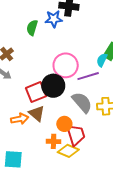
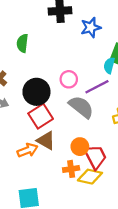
blue star: (54, 19) -> (91, 27), moved
pink circle: (66, 65) -> (69, 79), size x0.6
black circle: (53, 86) -> (36, 92), moved
gray semicircle: (82, 102) -> (81, 107), moved

